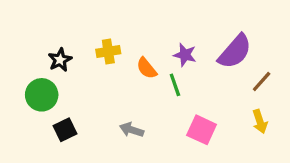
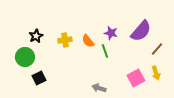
yellow cross: (108, 52) -> (65, 40), moved
gray arrow: (132, 130) -> (99, 88), moved
pink square: (202, 130) -> (136, 78), moved, turned 36

